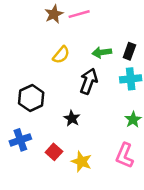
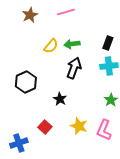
brown star: (54, 14) -> (30, 15), moved
green arrow: (102, 52) -> (72, 44), moved
blue cross: (20, 140) -> (19, 143), moved
yellow star: (81, 162) -> (79, 126), moved

